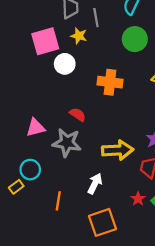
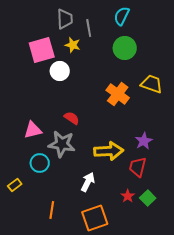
orange cross: (110, 82) -> (118, 94), moved, turned 30
cyan circle: (30, 170) -> (40, 163), moved
orange line: (58, 201) -> (52, 210), moved

